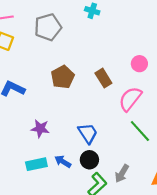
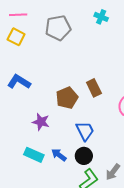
brown pentagon: (63, 77) -> (67, 98), moved
brown rectangle: (103, 78) -> (94, 88), moved
cyan rectangle: (36, 164) -> (34, 155), turned 30

